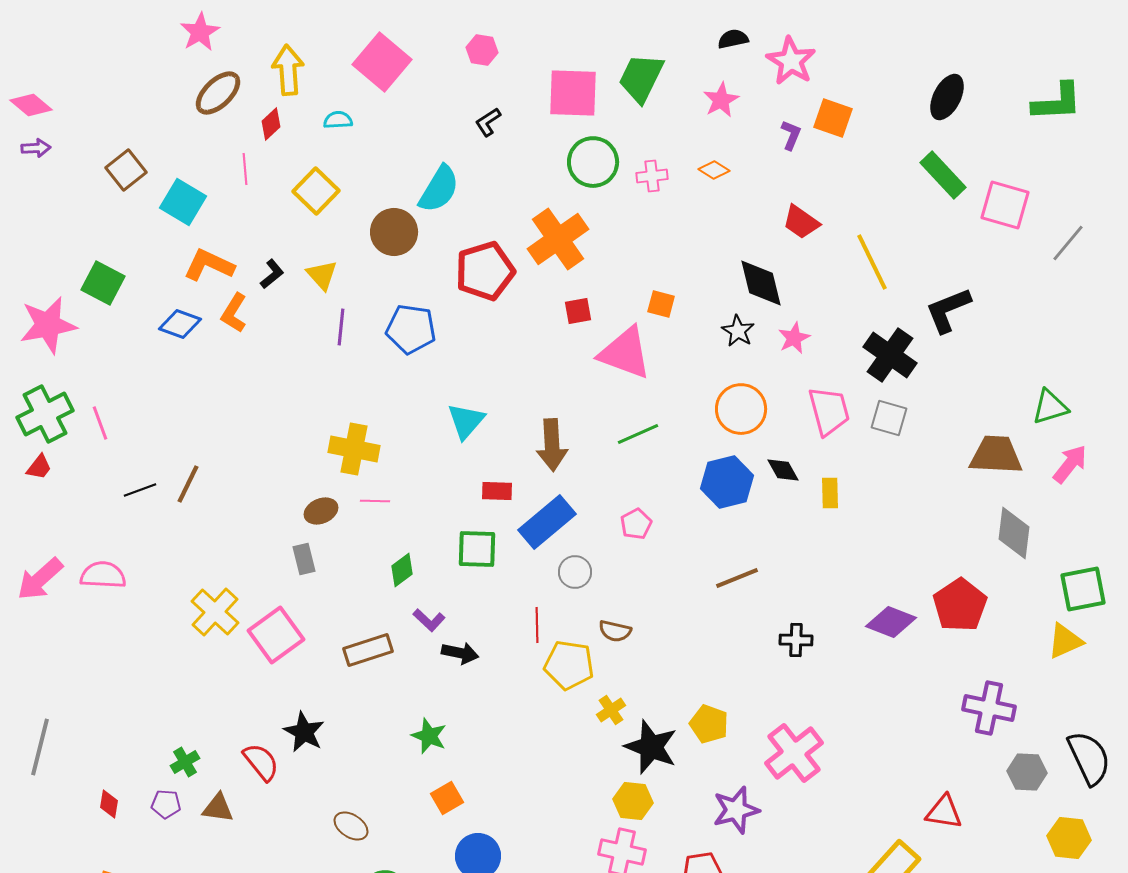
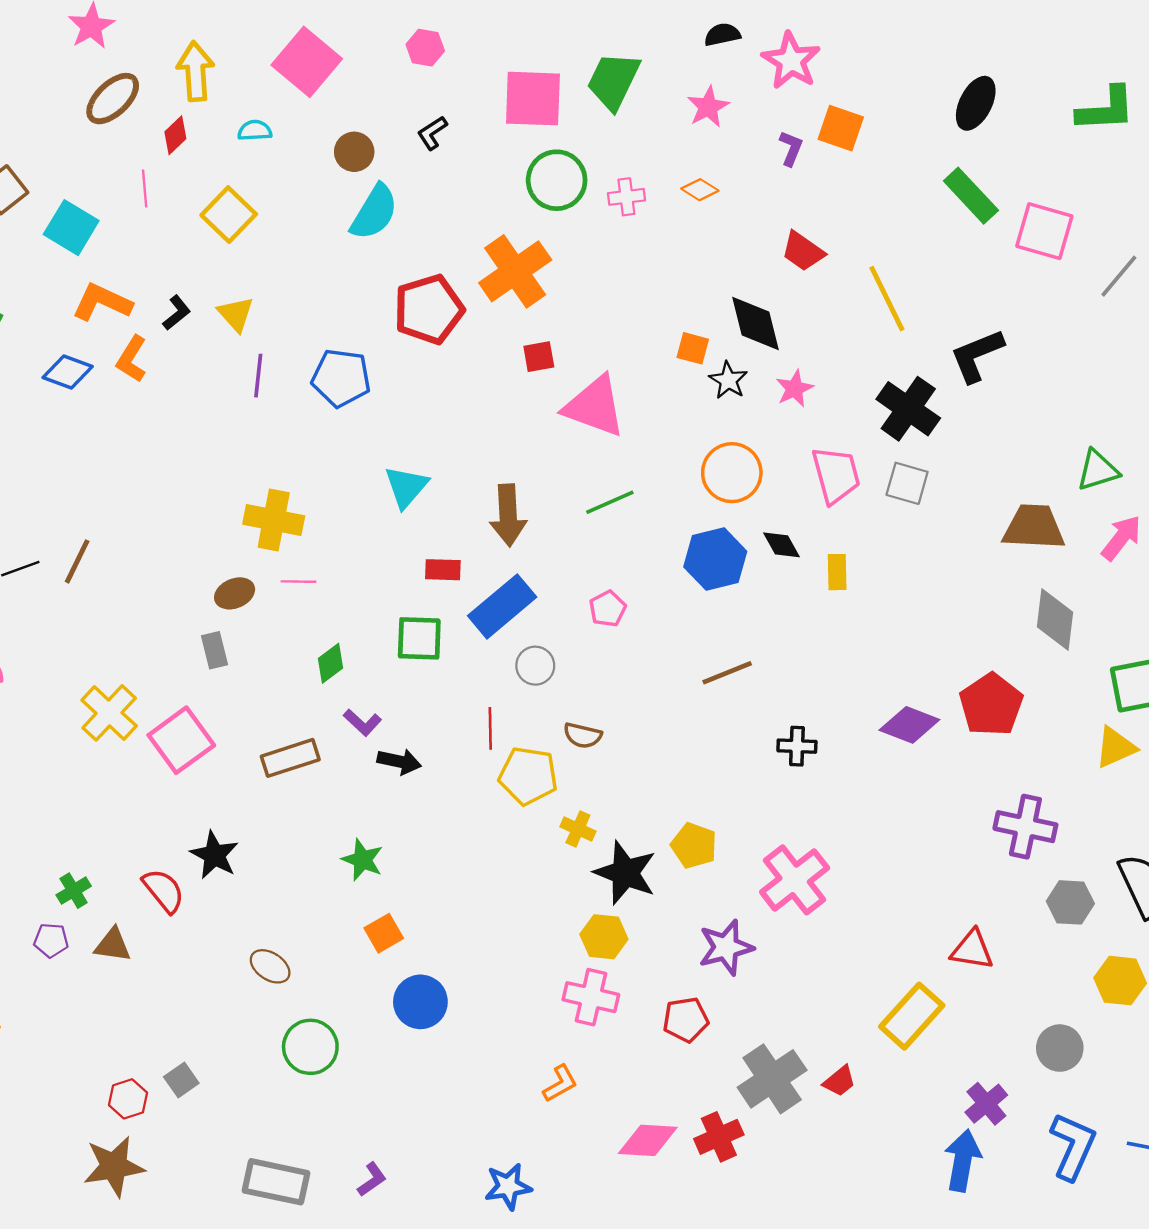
brown circle: (394, 232) -> (354, 152), moved, size x0.7
orange square: (661, 304) -> (693, 348), moved
yellow cross: (611, 710) -> (578, 829), turned -32

